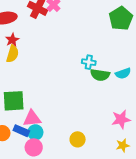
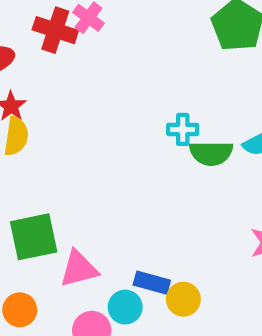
blue rectangle: (21, 131) -> (152, 283), moved
cyan circle: (35, 132) -> (125, 307), moved

